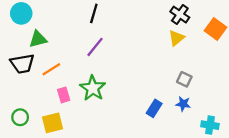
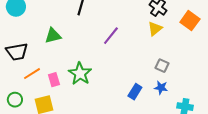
green triangle: (38, 39) -> (53, 36), moved
purple line: (95, 47) -> (111, 36), moved
orange line: (51, 69) -> (32, 74), moved

